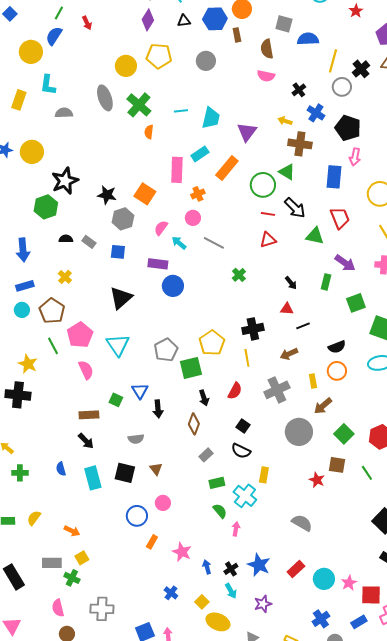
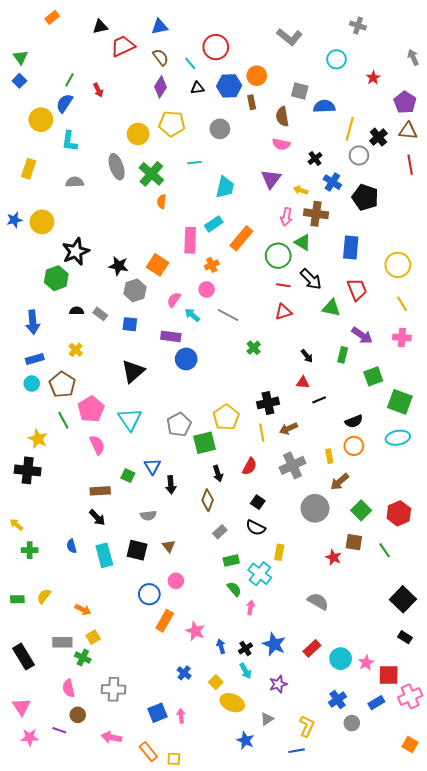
cyan L-shape: (48, 85) -> (70, 141), moved
cyan line: (181, 111) -> (194, 163), moved
purple triangle: (247, 132) -> (271, 179), moved
pink arrow: (355, 157) -> (286, 217), moved
brown arrow: (289, 354) -> (288, 429), moved
orange rectangle: (152, 542) -> (165, 621), size x1.5

